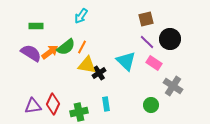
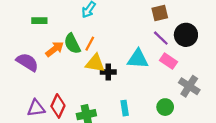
green semicircle: (66, 47) -> (72, 44), turned 102
purple semicircle: (31, 53) -> (27, 62), moved
cyan triangle: (126, 61) -> (138, 59), turned -40
black cross: (99, 73) -> (108, 72), turned 32
cyan rectangle: (106, 104) -> (125, 108), moved

